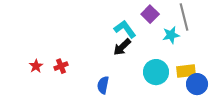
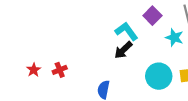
cyan star: (171, 35) -> (174, 38), turned 30

